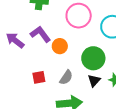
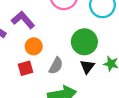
orange circle: (60, 46) -> (34, 46), moved

